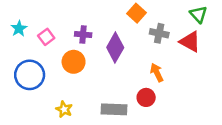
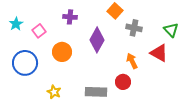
green triangle: (198, 14) -> (171, 30), moved
purple cross: (83, 34) -> (70, 17), moved
red triangle: (190, 42) -> (159, 53), moved

